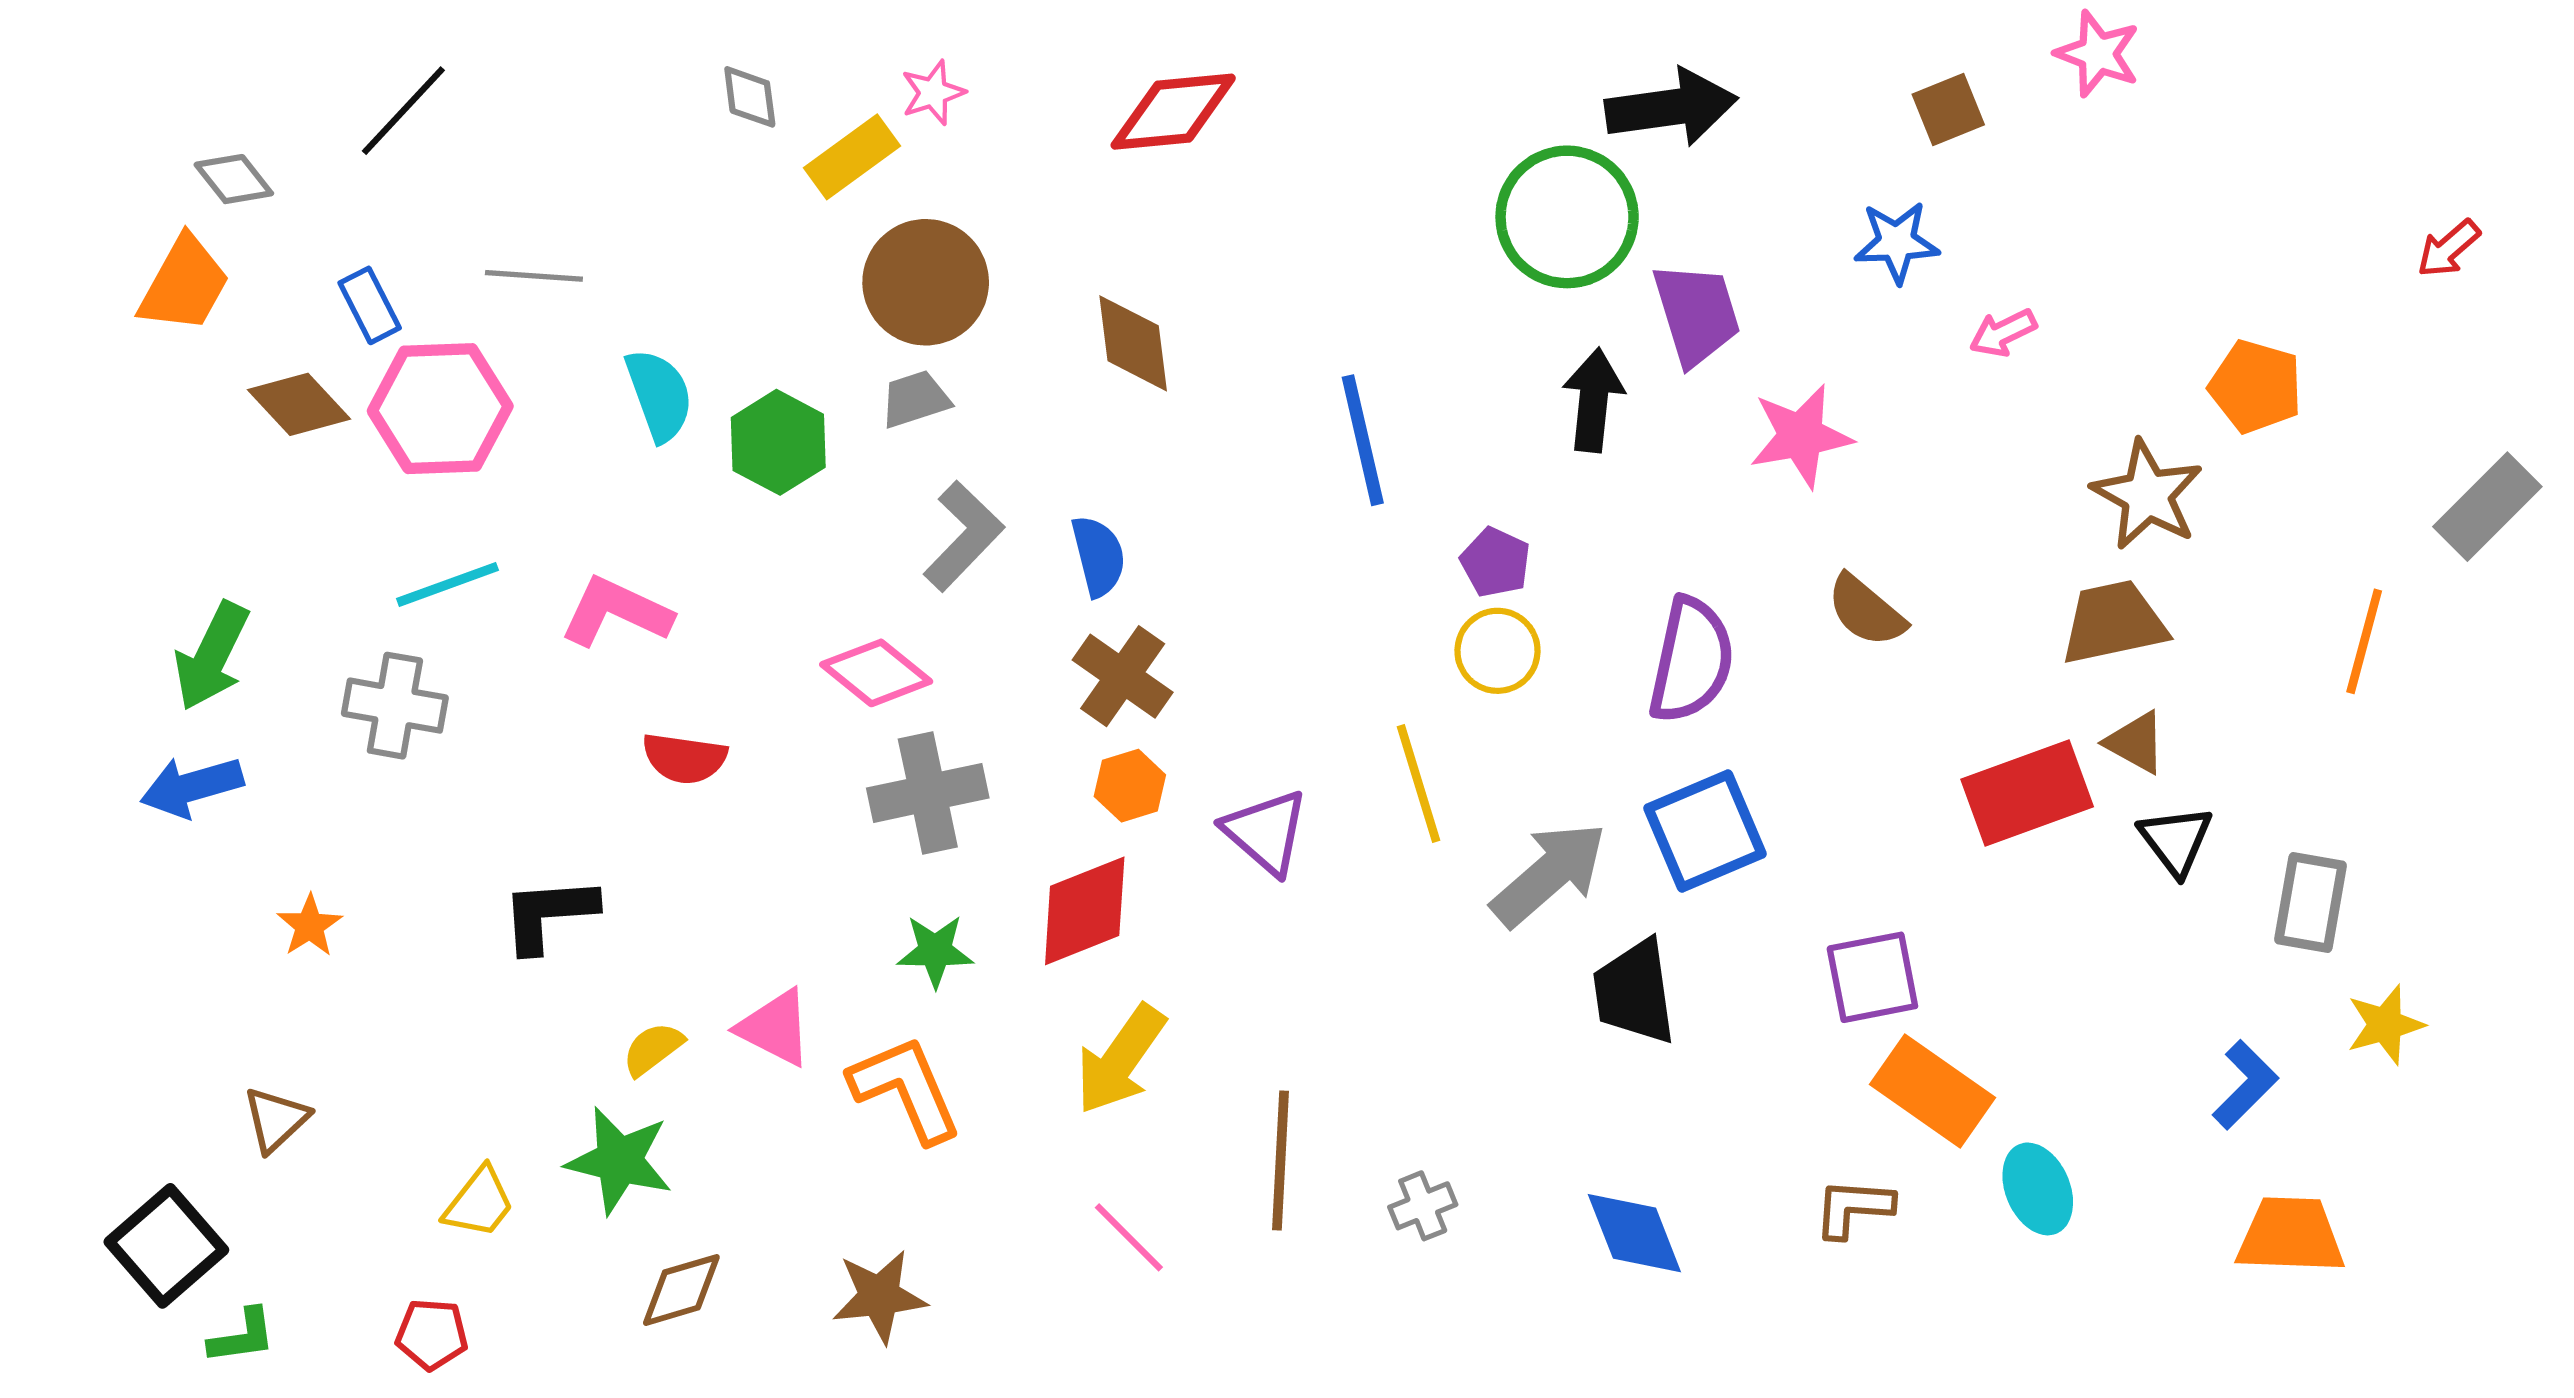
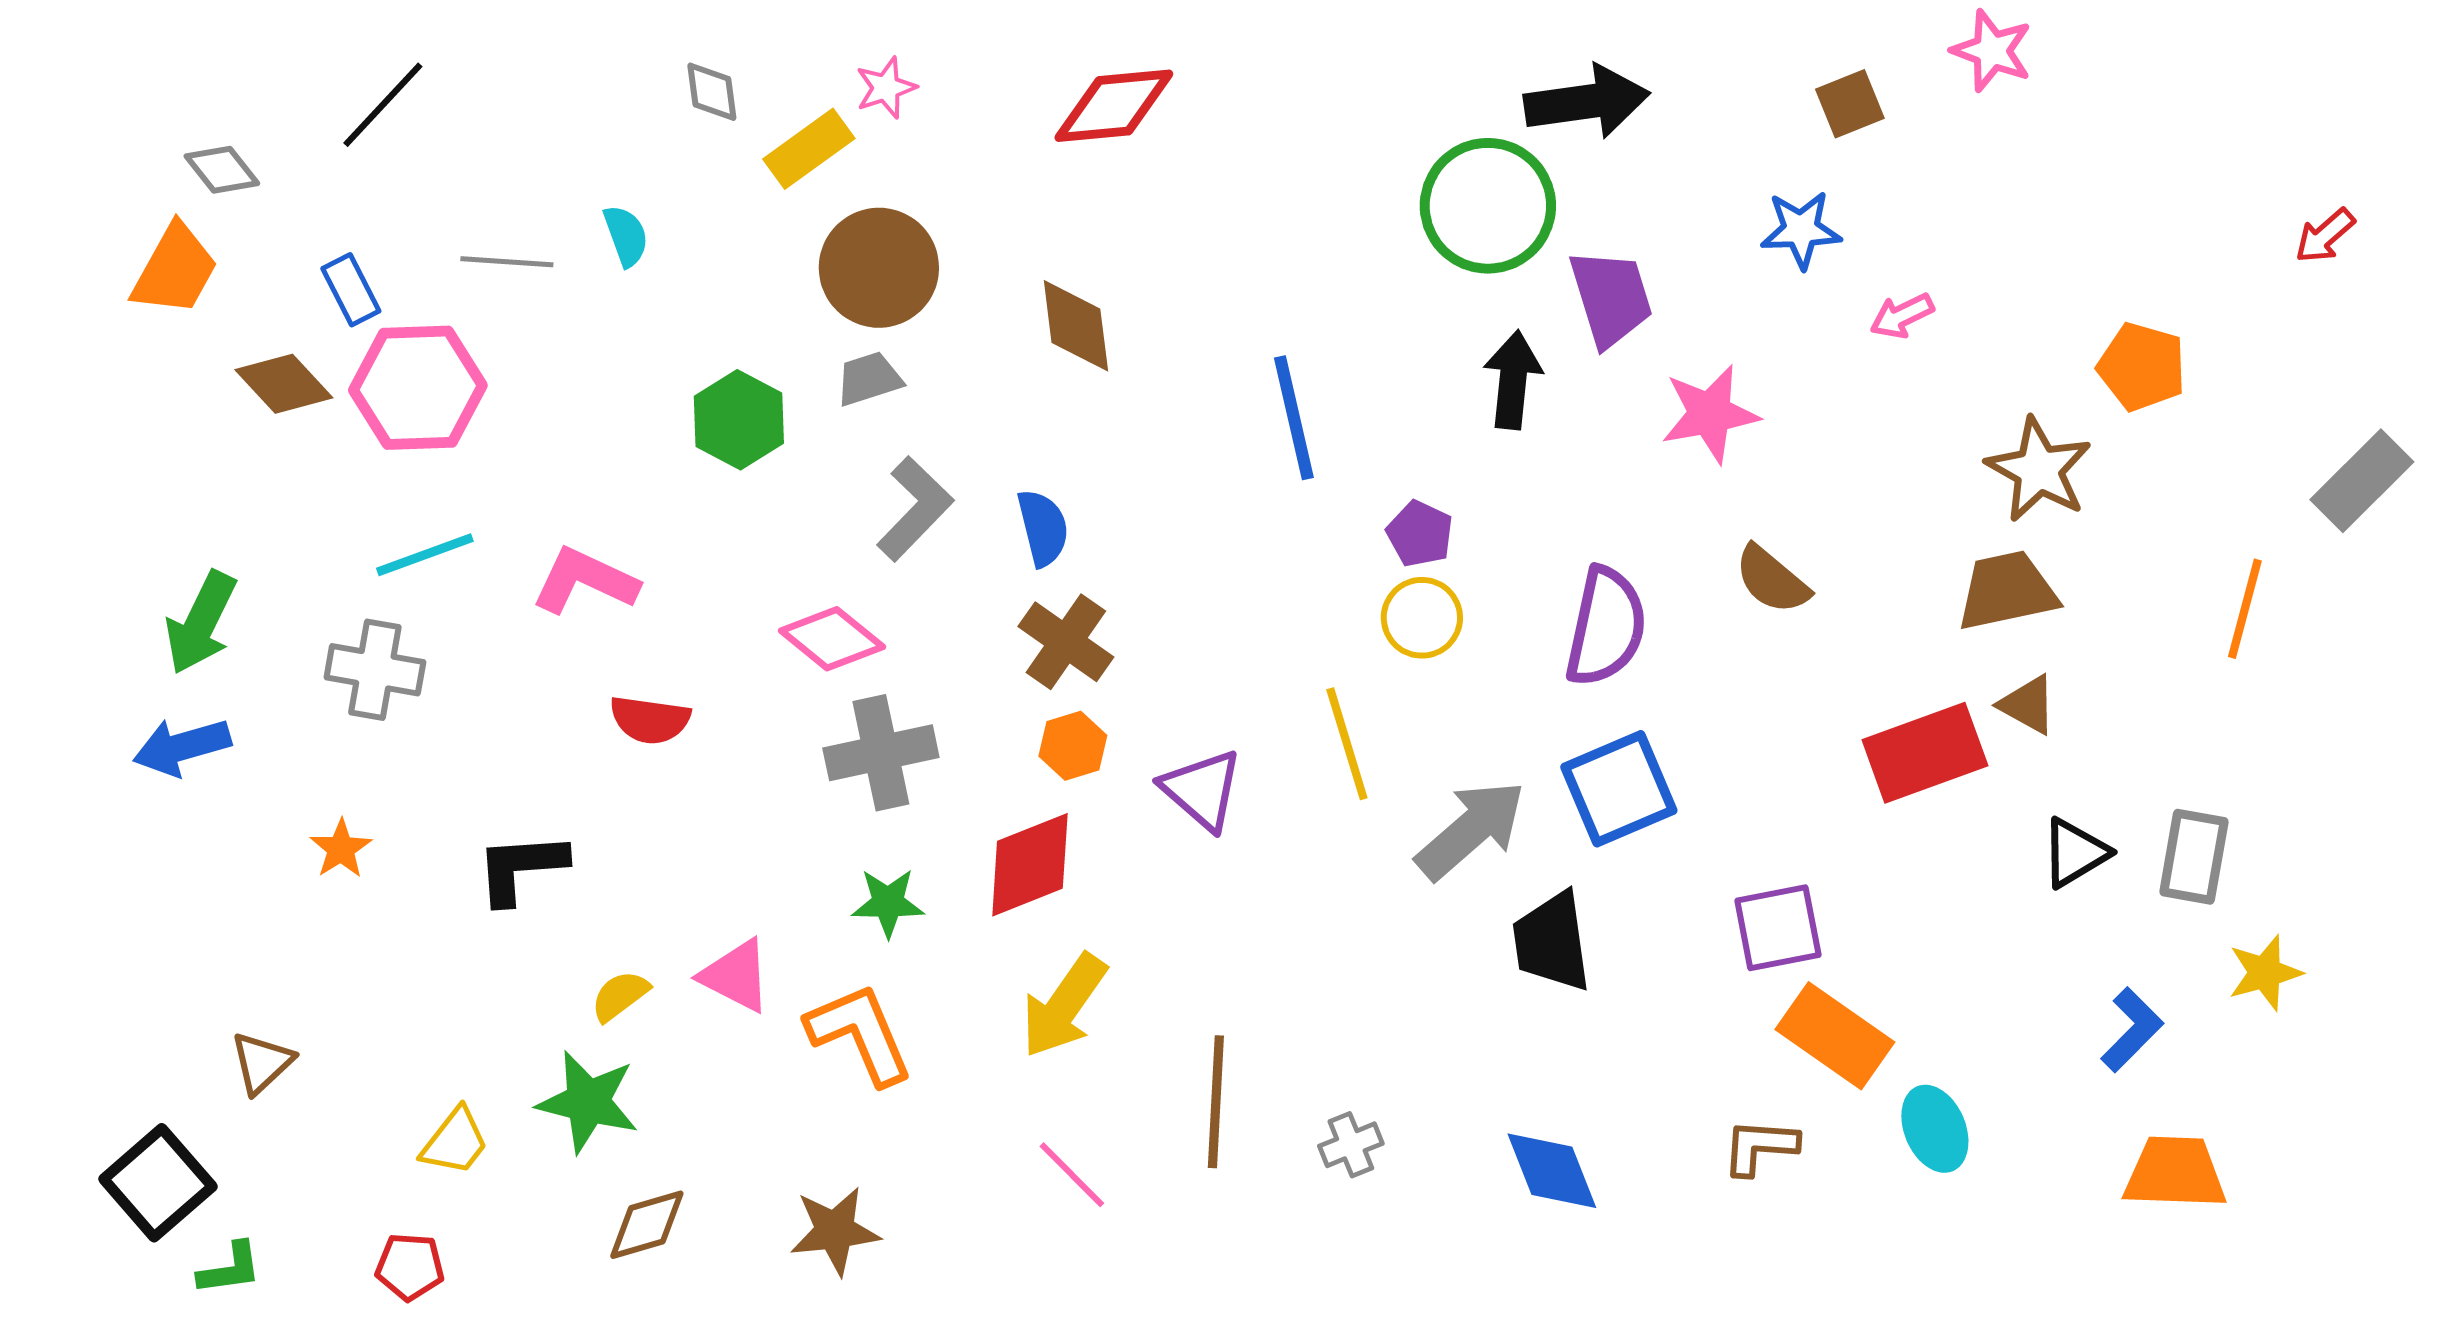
cyan semicircle: (659, 395) -> (626, 236), moved, size x0.7
black triangle: (2176, 840) -> (2075, 853), moved, turned 36
orange star: (310, 926) -> (341, 849), moved

